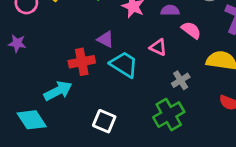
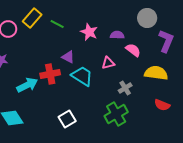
pink triangle: (158, 47) -> (108, 63), turned -40
cyan arrow: (58, 91) -> (27, 85), moved
white square: (104, 121) -> (67, 119), turned 36

